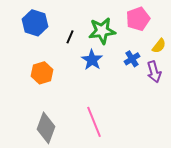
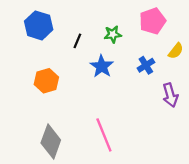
green star: (102, 31) -> (113, 34), size x0.6
purple arrow: (154, 72) -> (170, 95), moved

